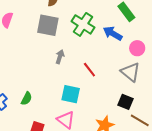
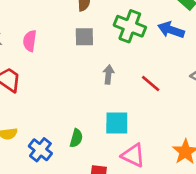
gray square: (48, 25) -> (84, 37), size x0.7
cyan square: (71, 94) -> (117, 123), moved

